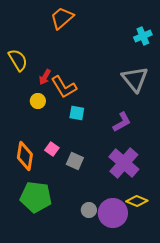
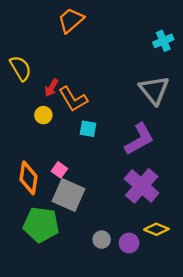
purple L-shape: (122, 122) -> (139, 139), size x1.4
gray square: (75, 161) -> (69, 195), moved, size x1.6
purple circle: (113, 213) -> (129, 243), size x0.6

